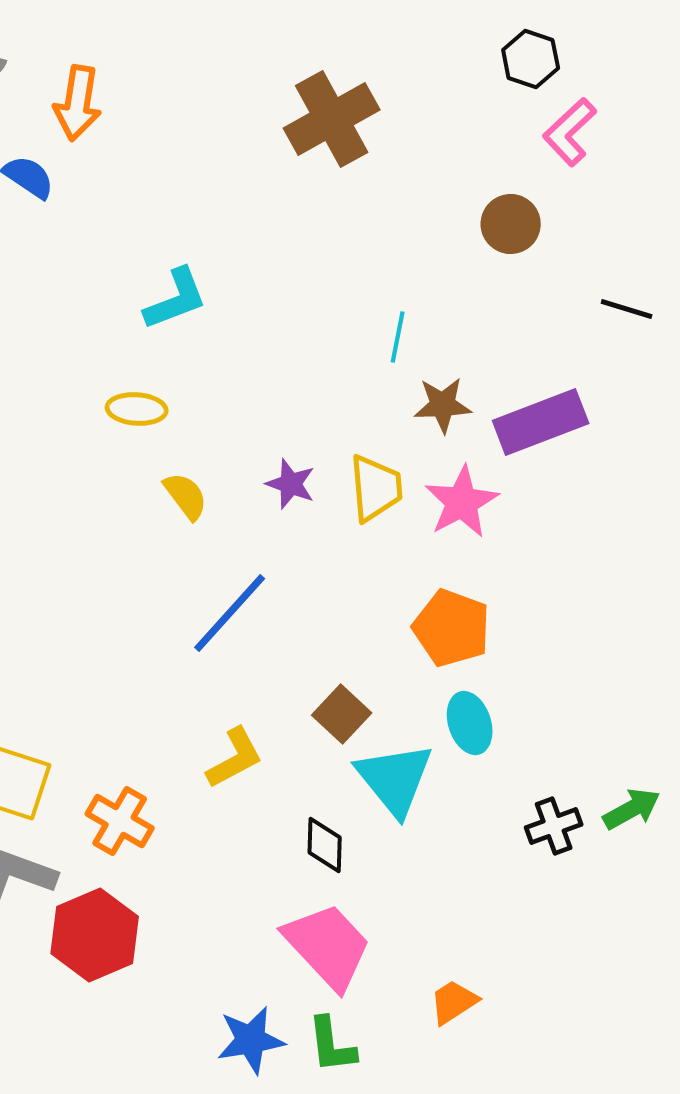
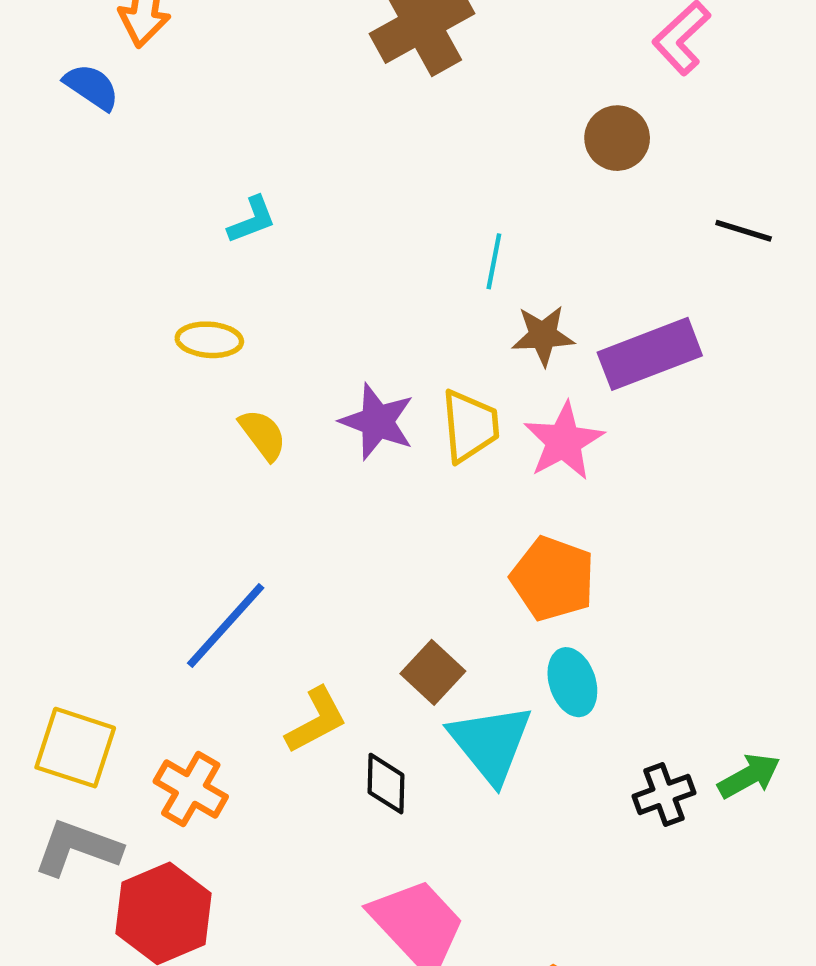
cyan L-shape: (176, 299) -> (252, 220), size x0.7
purple star: (291, 484) -> (377, 422), size x1.4
blue line: (230, 613) -> (226, 625), moved
black diamond: (325, 845) -> (386, 784), moved

